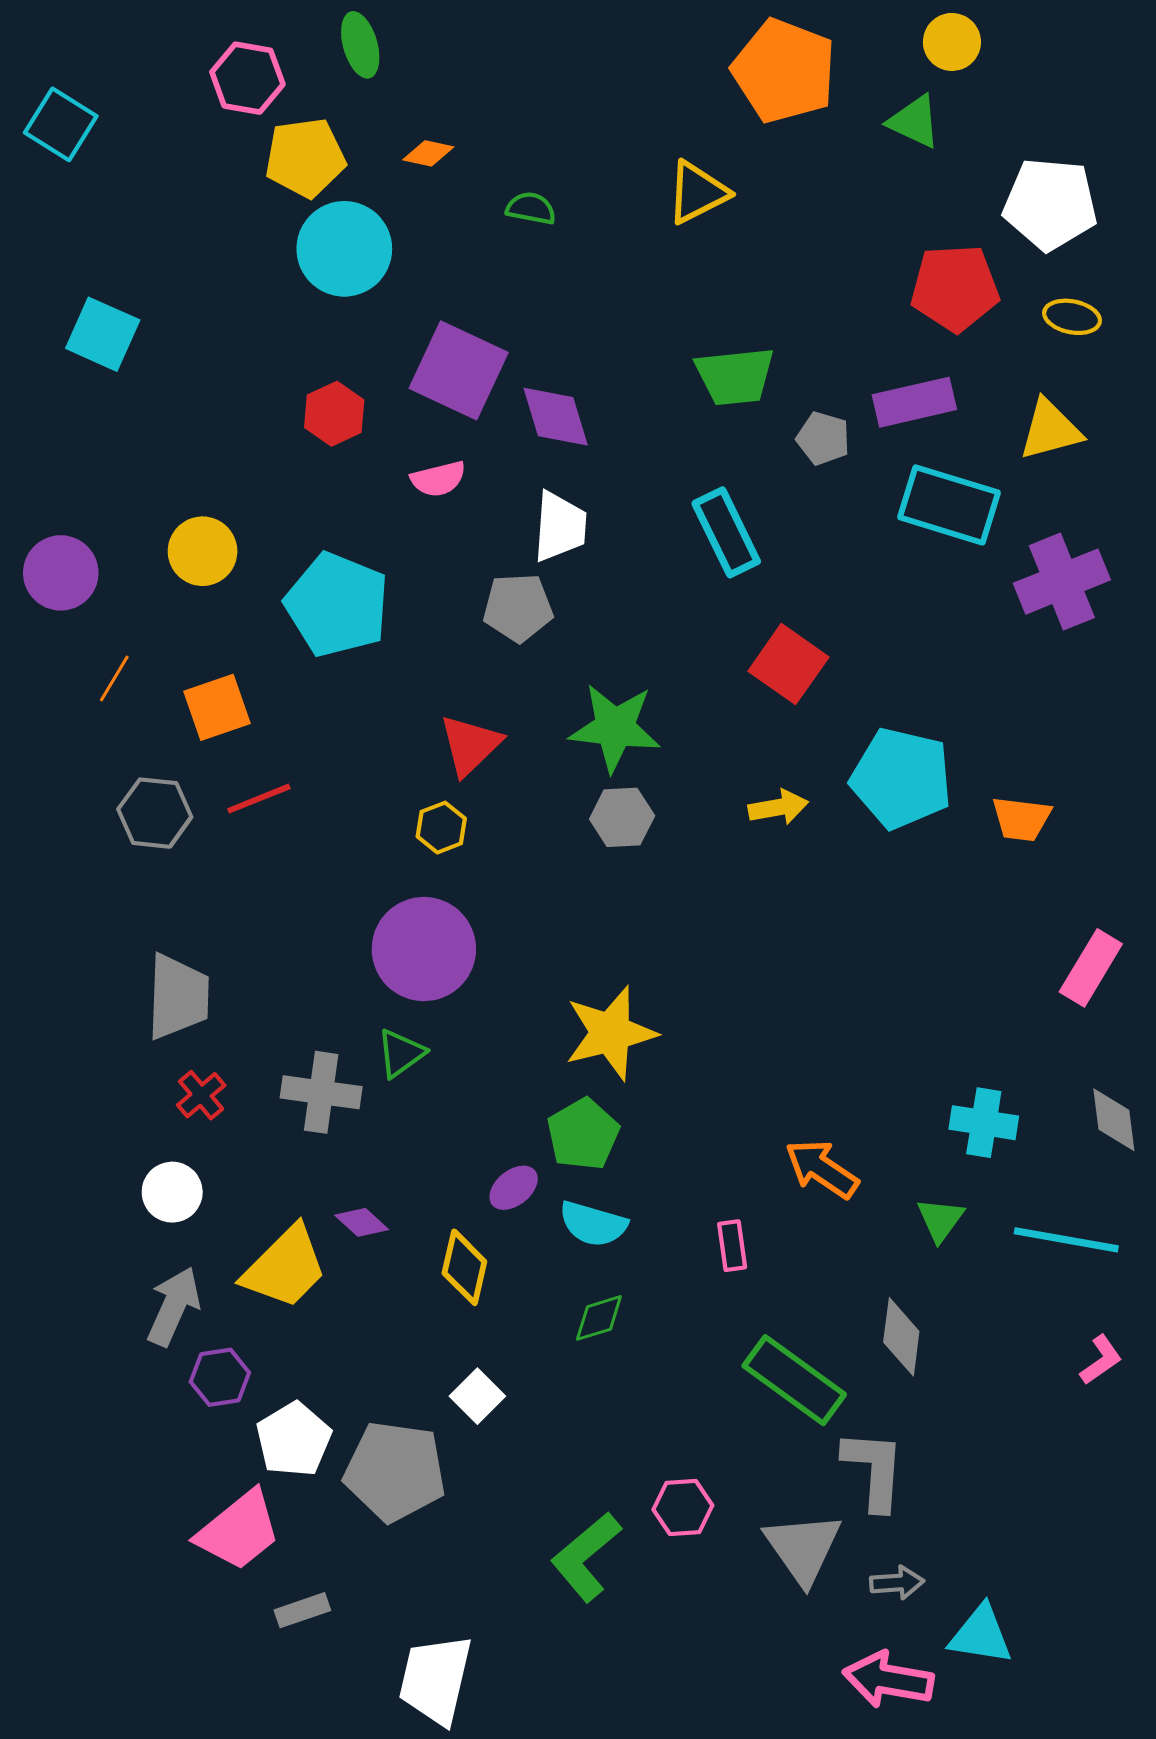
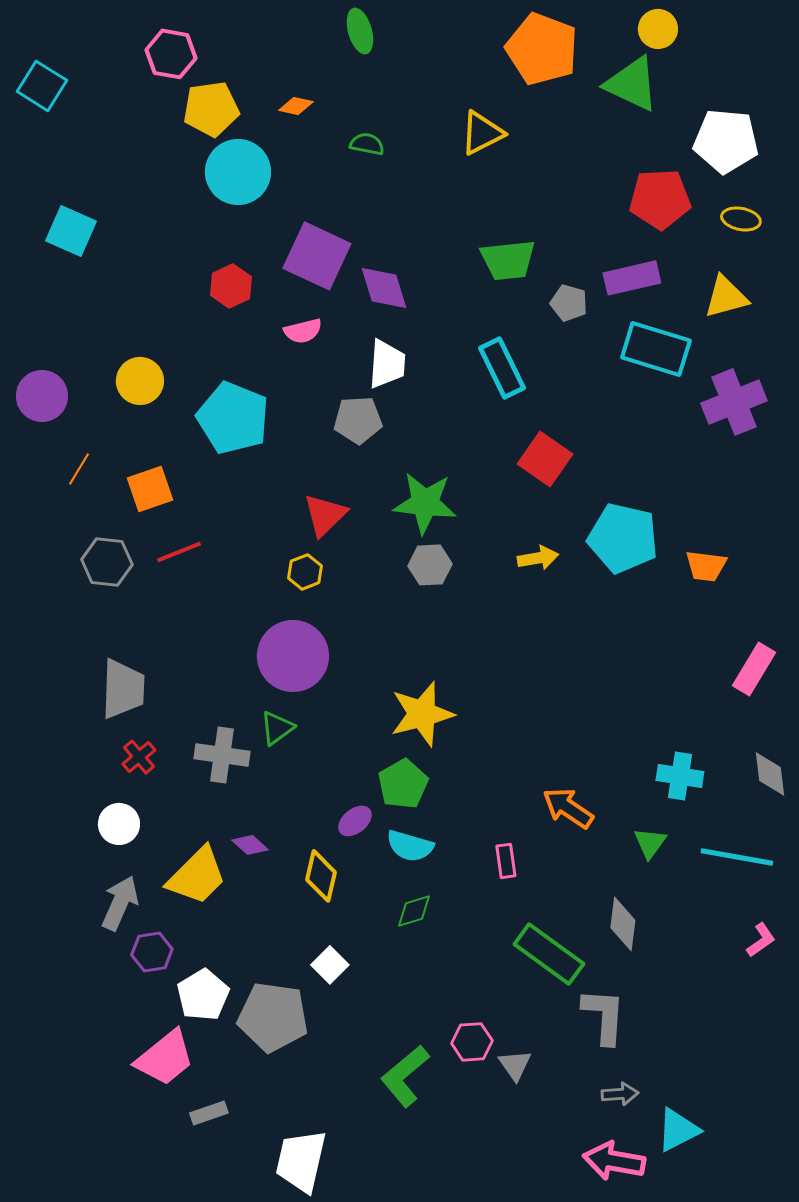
green ellipse: (360, 45) -> (360, 31), moved
green triangle: (914, 122) -> (632, 84), size x1.5
gray triangle: (803, 1548) -> (515, 1065), moved, size x0.6
cyan triangle: (981, 1635) -> (678, 1130), turned -36

